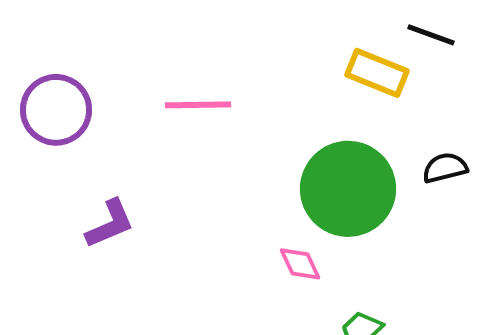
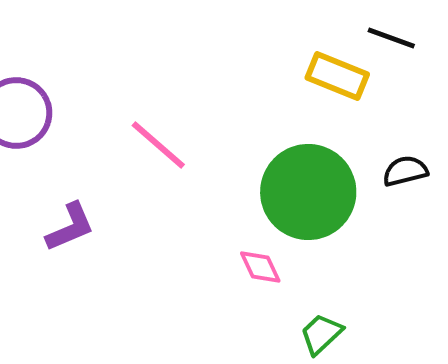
pink line: (198, 105) -> (158, 145), moved, turned 42

